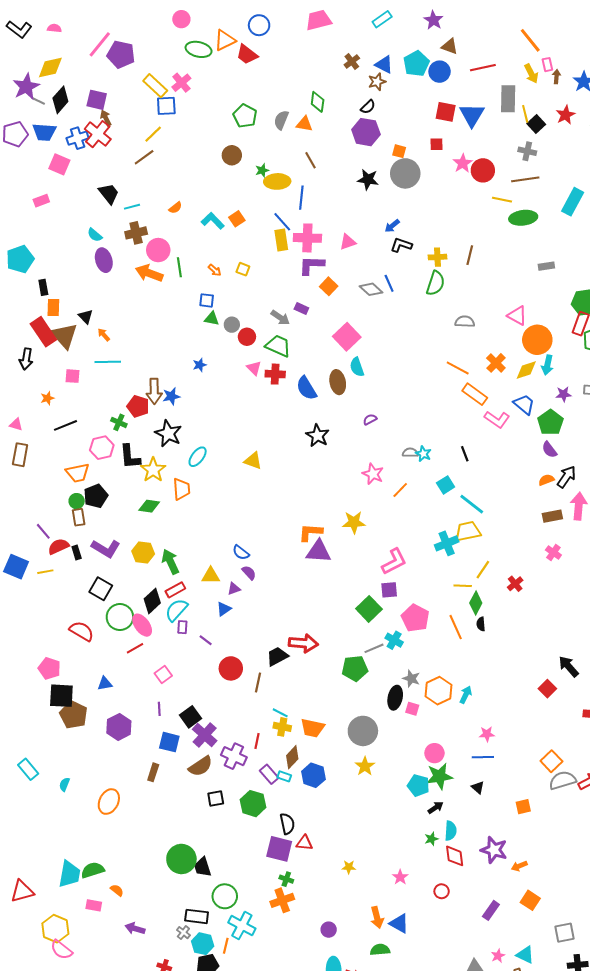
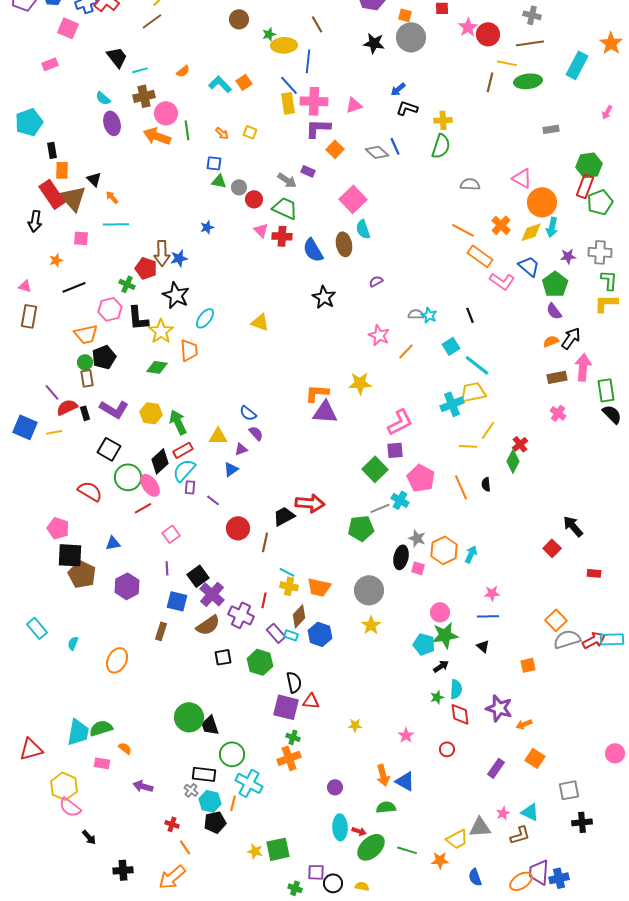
brown line: (470, 255) -> (490, 82), moved
green diamond: (476, 603) -> (513, 461), moved

